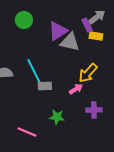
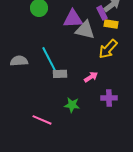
purple triangle: (58, 31) -> (73, 19), turned 30
yellow arrow: (88, 73) -> (108, 49), moved

